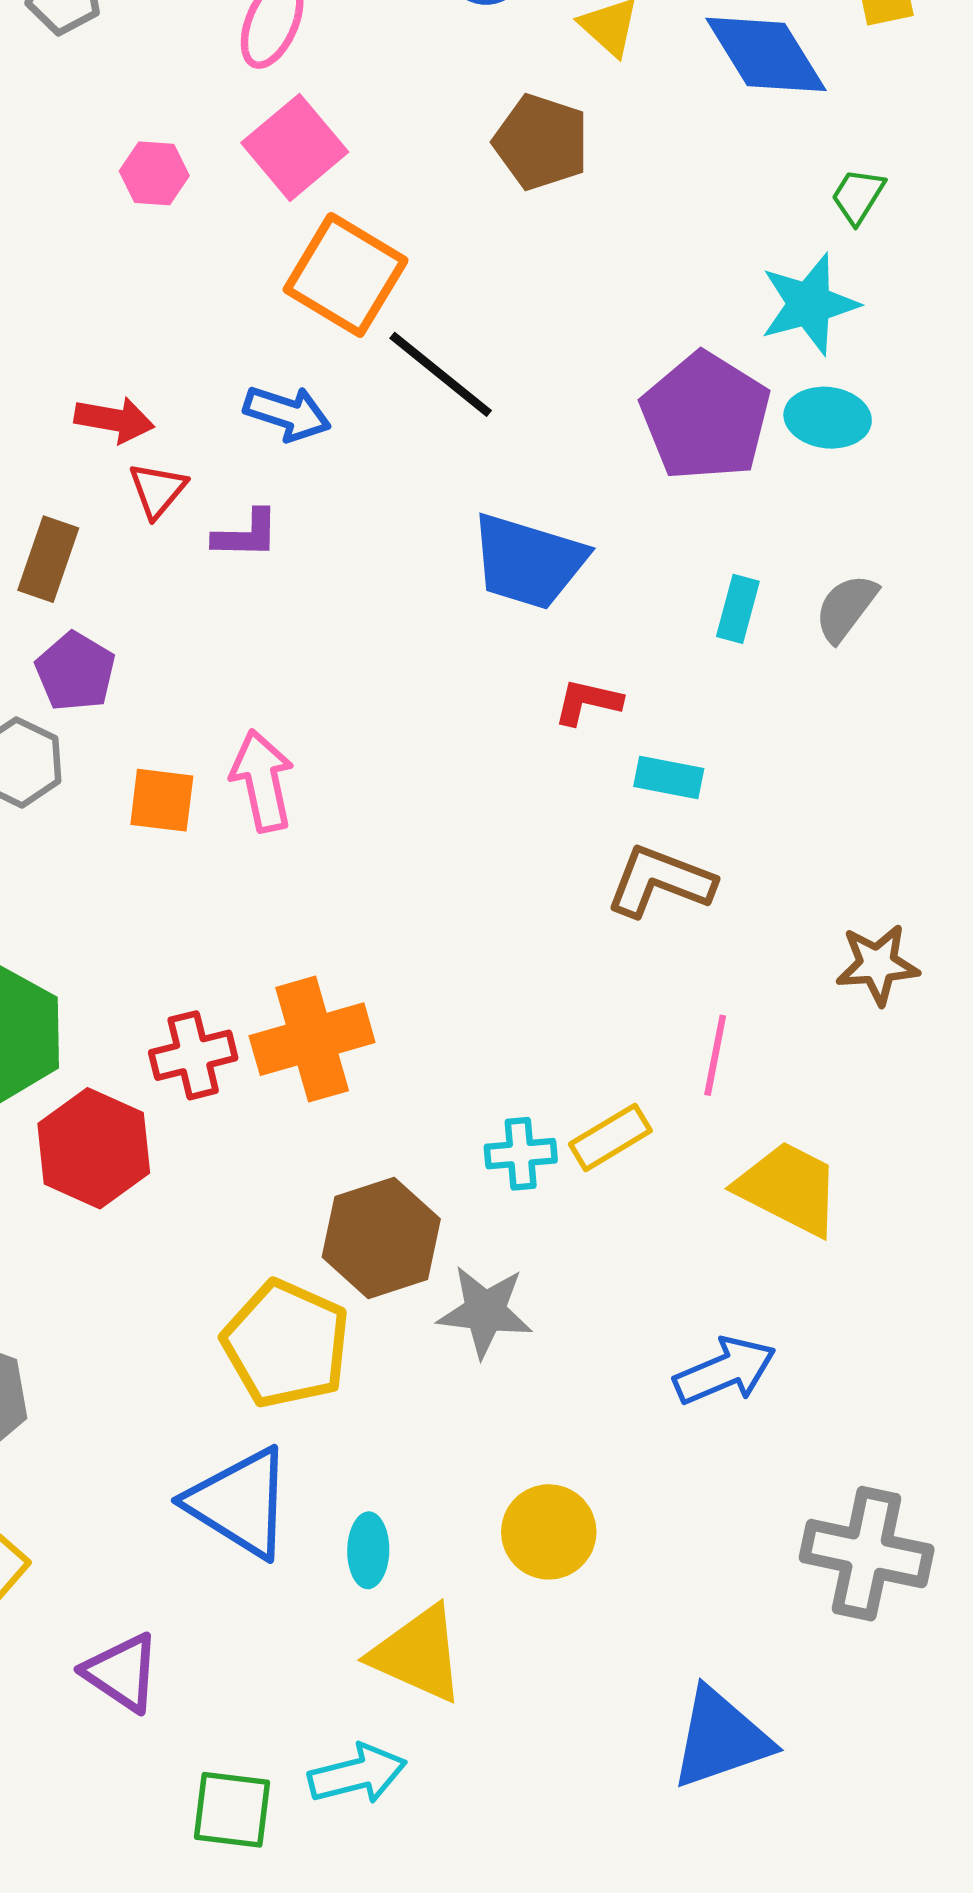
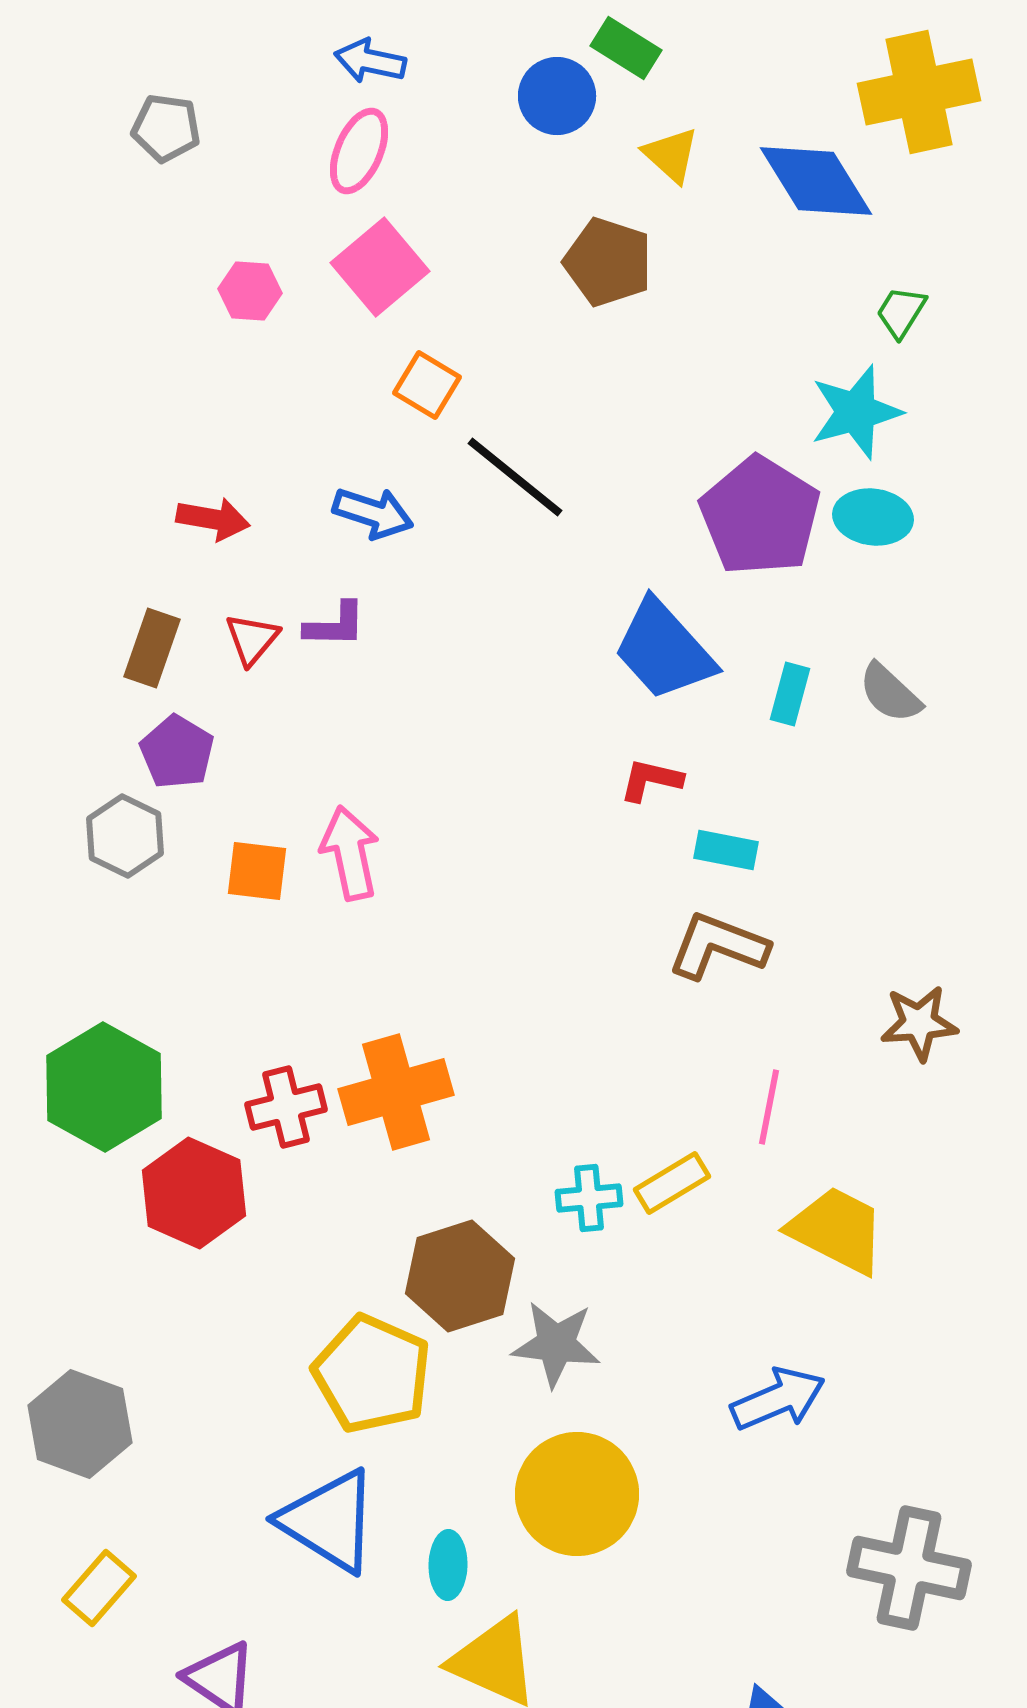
orange square: (346, 275) -> (427, 385), size x0.6
red triangle: (158, 490) -> (252, 639), moved
blue trapezoid: (528, 561) -> (664, 650), moved, turned 31
gray semicircle: (846, 608) -> (890, 693), turned -84
yellow circle: (549, 1532) -> (577, 1494), moved, size x1.4

